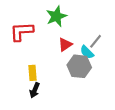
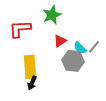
gray line: (96, 41) -> (94, 47), moved
yellow rectangle: (32, 73) -> (30, 67), size x1.6

